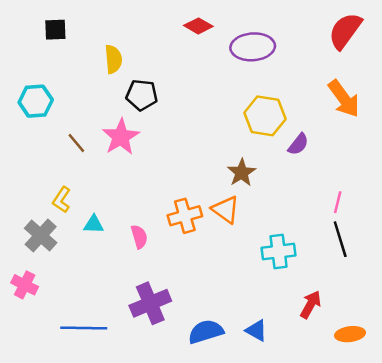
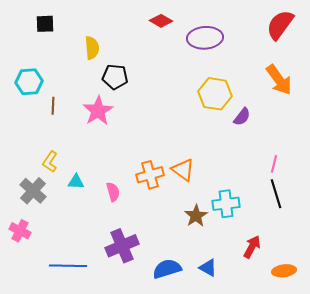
brown line: (76, 143) -> (53, 106), moved, turned 42
brown star: (242, 173) -> (196, 216), moved

